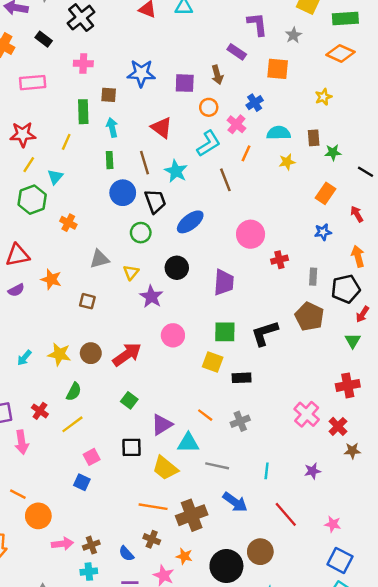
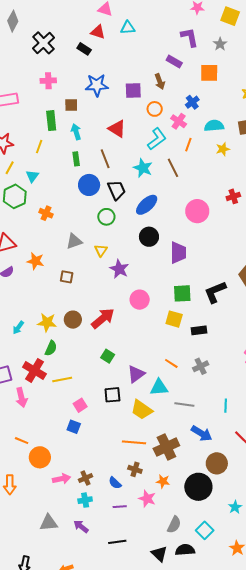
black rectangle: (44, 39) -> (84, 49), moved
cyan star: (176, 171) -> (143, 168), moved
red cross: (279, 260) -> (233, 196), moved
black circle: (177, 268) -> (149, 237), moved
green semicircle: (74, 392) -> (51, 348), moved
red cross: (40, 411) -> (34, 370), size x1.6
yellow line: (72, 424) -> (62, 379), turned 30
brown circle: (260, 552) -> (217, 463), moved

